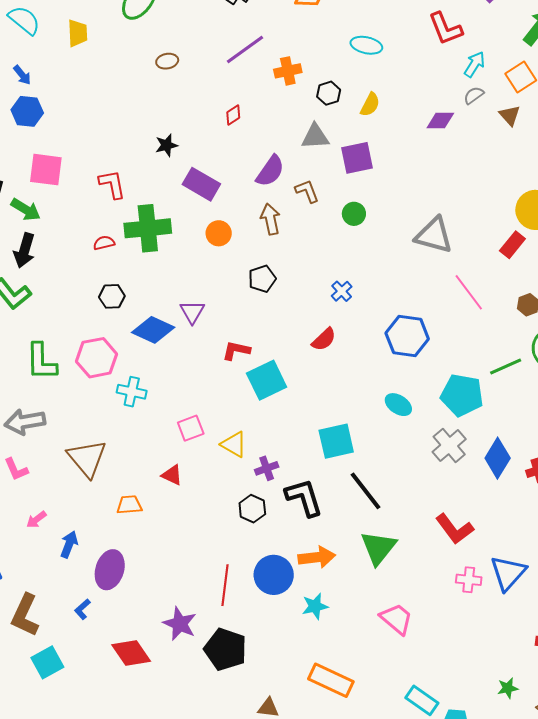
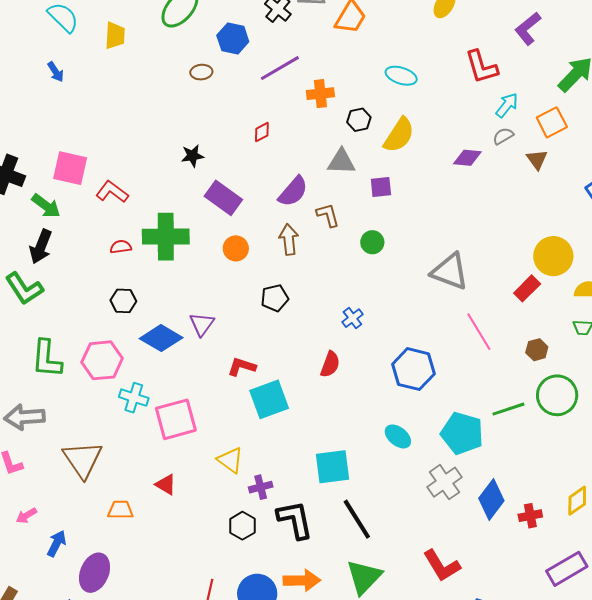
yellow semicircle: (370, 105) -> (399, 135), size x1.5
blue hexagon: (27, 111) -> (233, 39), moved
purple square: (357, 158) -> (381, 187), size x0.7
red L-shape: (112, 184) -> (112, 192), moved, turned -48
red semicircle: (324, 339) -> (330, 364), turned -32
pink square: (191, 428) -> (176, 419), moved, size x1.6

